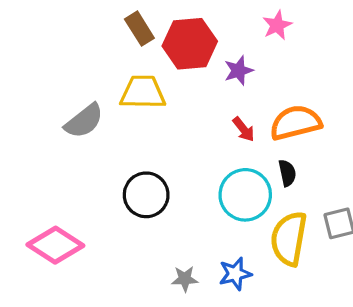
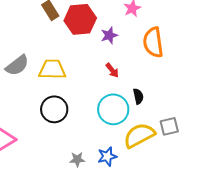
yellow trapezoid: (143, 92) -> (52, 69), moved
orange semicircle: (296, 123) -> (153, 42), moved, turned -84
yellow semicircle: (289, 239) -> (139, 135), turned 52

